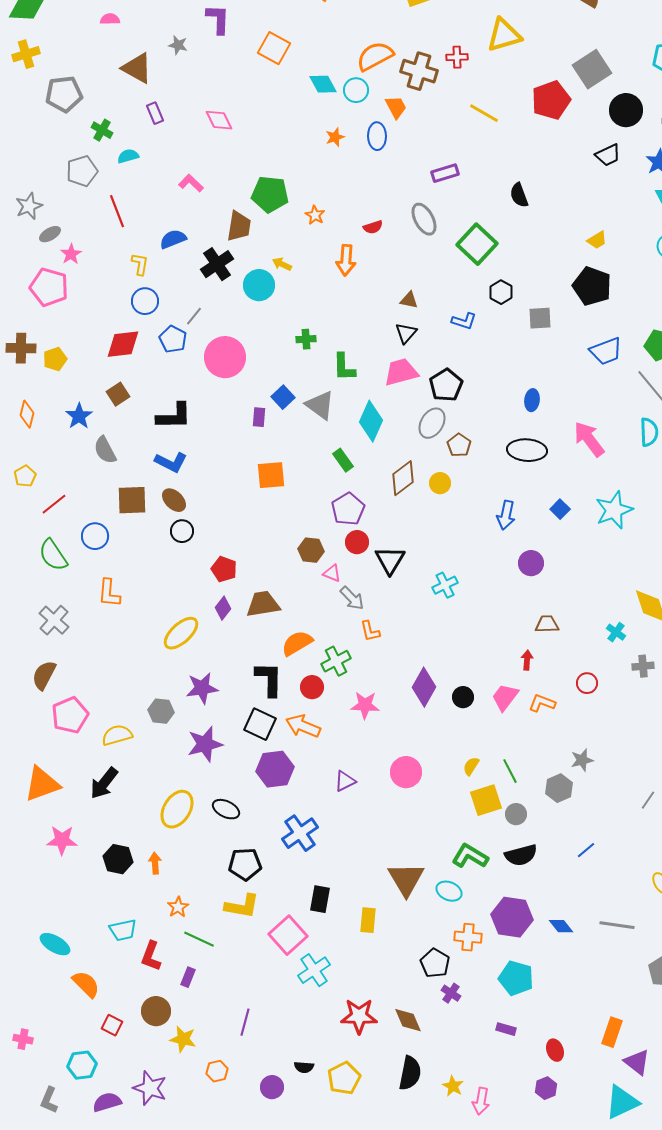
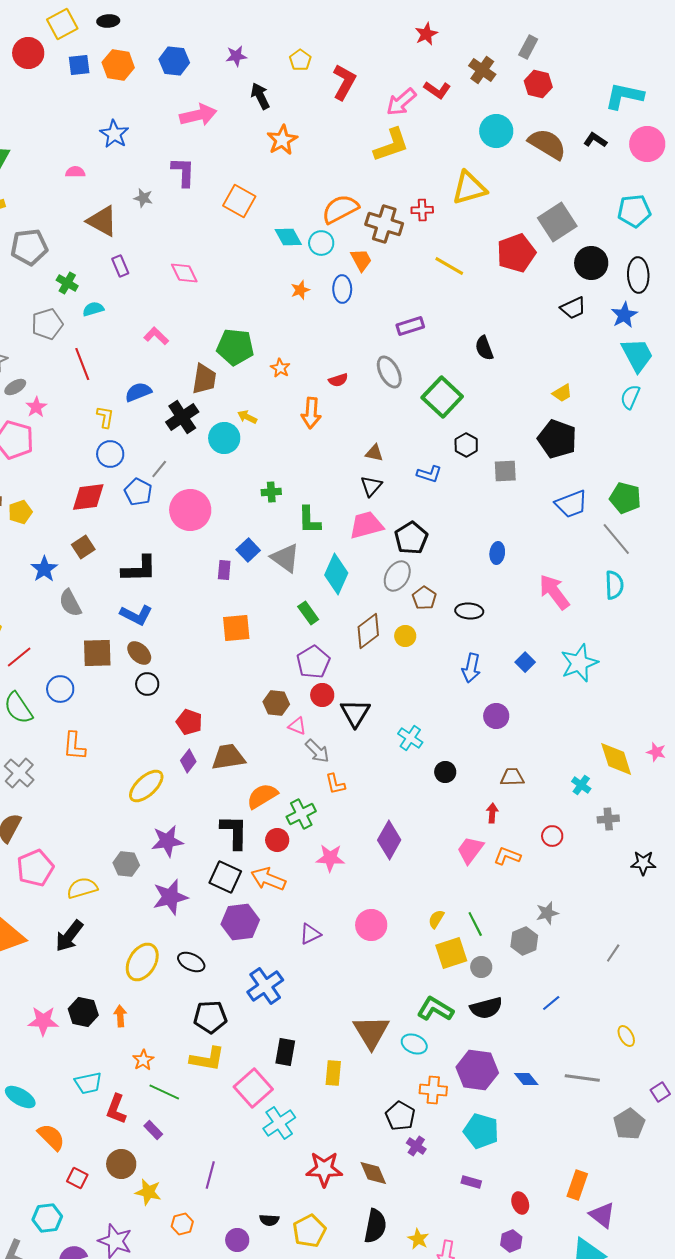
black ellipse: (527, 450) -> (469, 611), moved, size x0.7
cyan cross: (445, 585) -> (410, 738), turned -30
black circle: (463, 697) -> (445, 772), moved
pink star: (62, 840) -> (43, 1021), moved
purple rectangle: (188, 977) -> (153, 1130), turned -66

